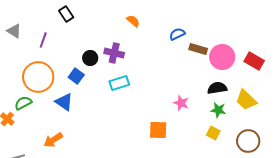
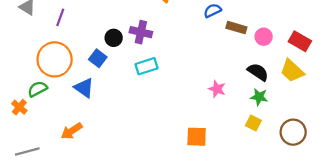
pink circle: (222, 57) -> (264, 37), size x0.6
black semicircle: (217, 88) -> (258, 72), turned 42
yellow trapezoid: (246, 100) -> (292, 71), moved
orange square: (158, 130) -> (197, 137), moved

